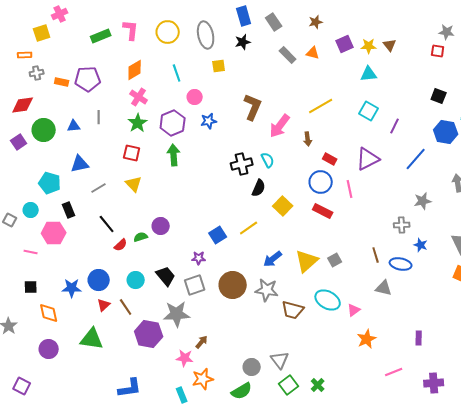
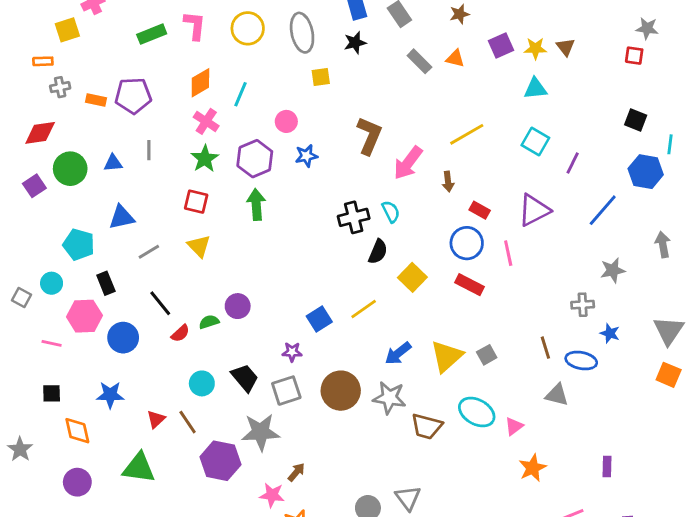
cyan line: (177, 73) -> (241, 94), moved, turned 42
blue circle: (99, 280) -> (123, 338), moved

